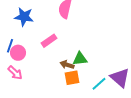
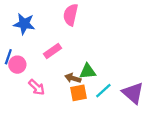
pink arrow: (15, 73) -> (37, 87), moved
cyan line: (99, 84) -> (103, 91), moved

